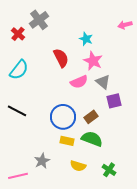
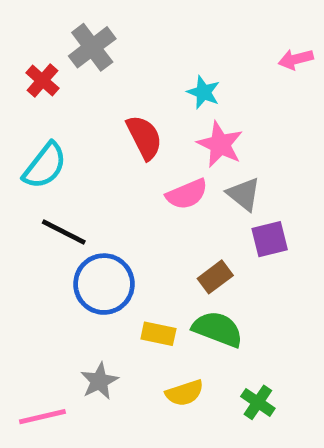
black line: (17, 111) -> (64, 232), moved
blue circle: (63, 117) -> (104, 284), moved
yellow semicircle: (78, 166) -> (184, 393), turned -35

